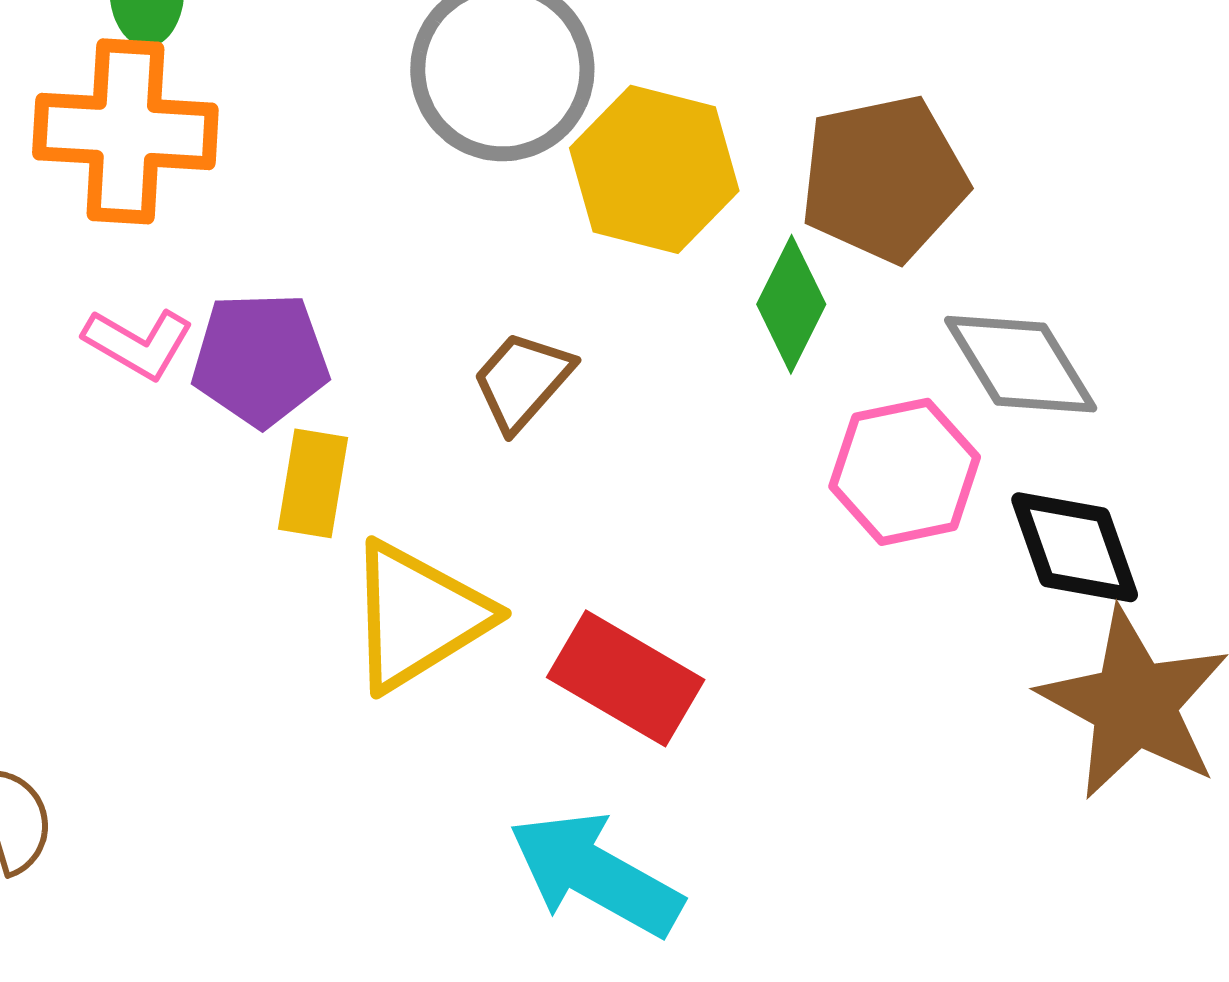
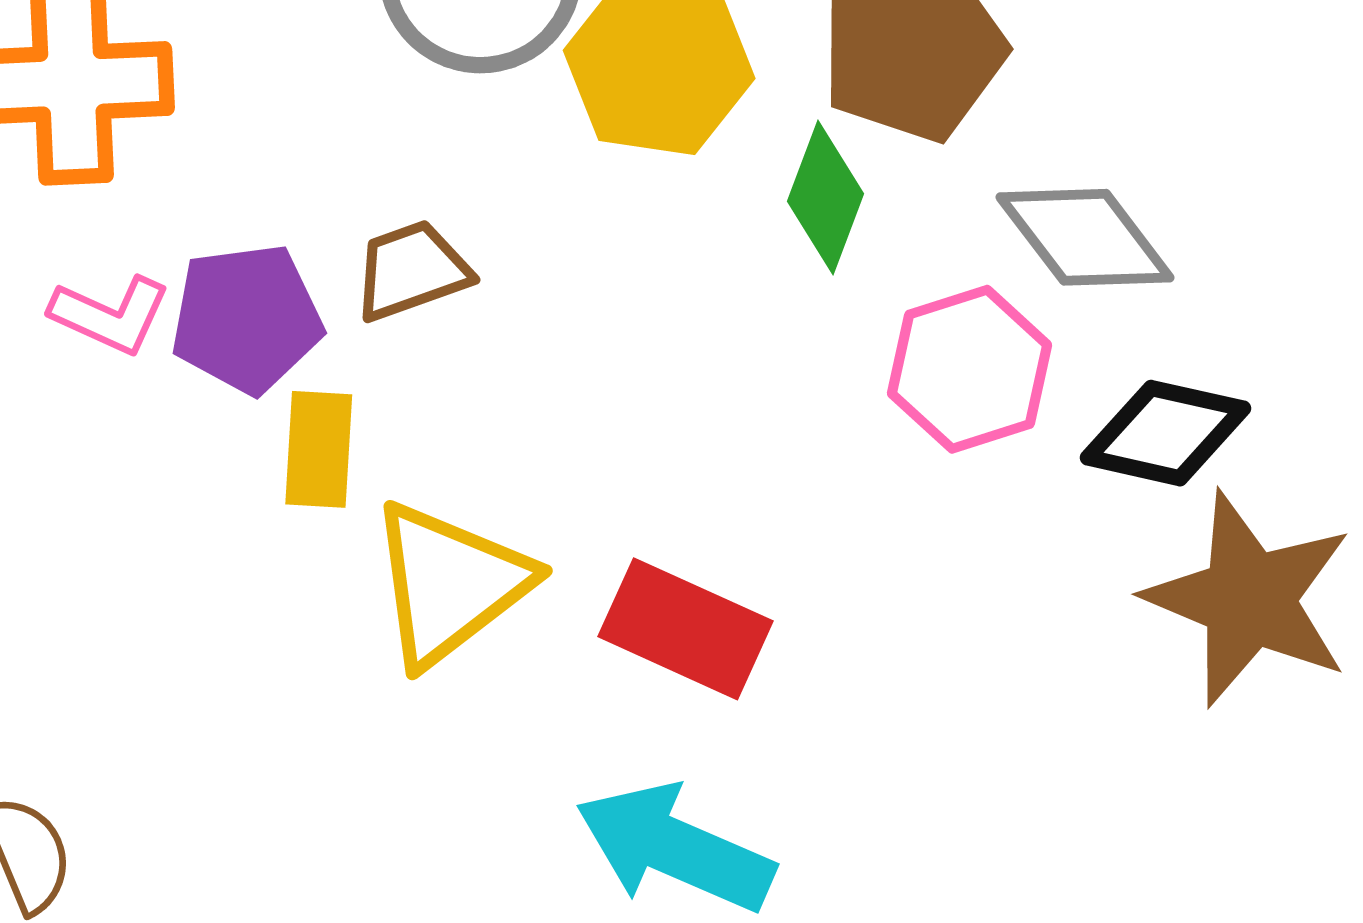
brown trapezoid: (522, 381) -> (412, 271), moved, turned 35
black diamond: (1075, 547) -> (1166, 433), turned -52

